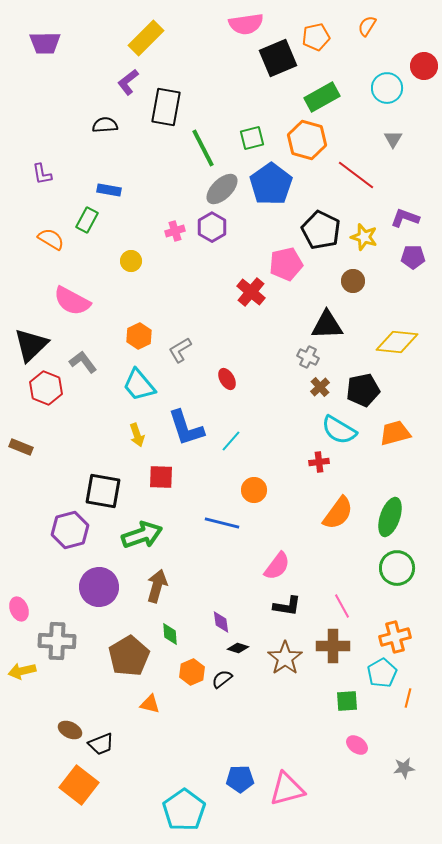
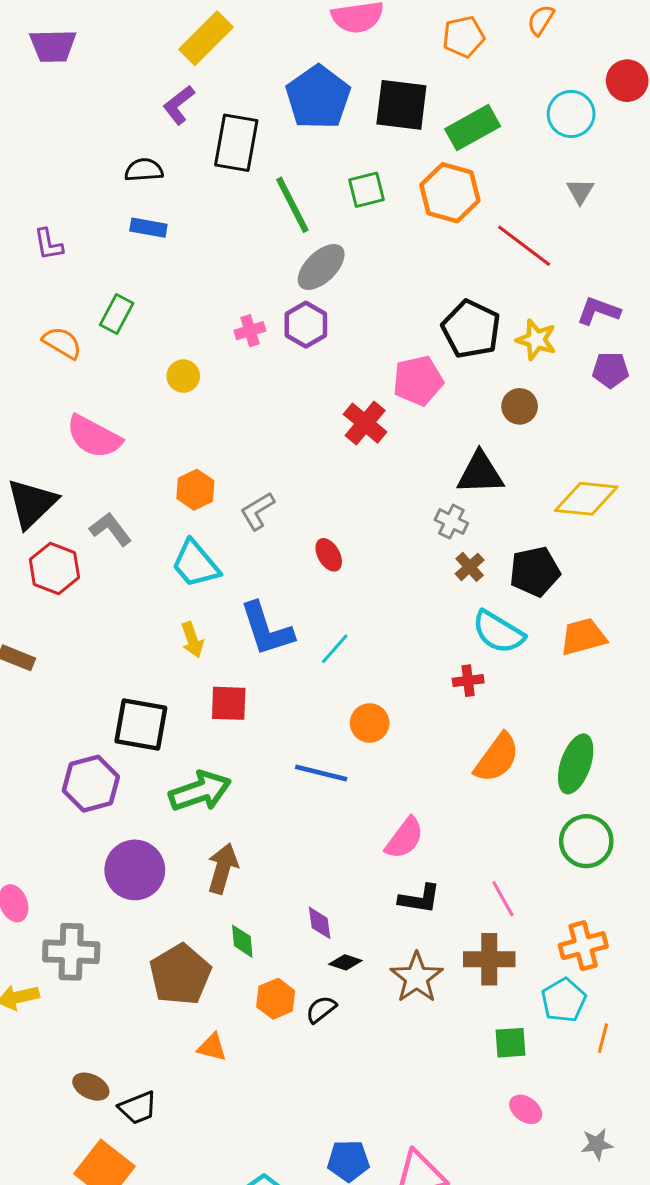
black square: (278, 58) -> (401, 105), moved, turned 30
blue pentagon: (271, 184) -> (318, 97), moved
blue rectangle: (109, 190) -> (148, 228), moved

